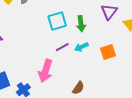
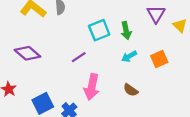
purple line: (62, 47) -> (79, 57), moved
brown semicircle: (78, 88) -> (131, 90), moved, turned 96

